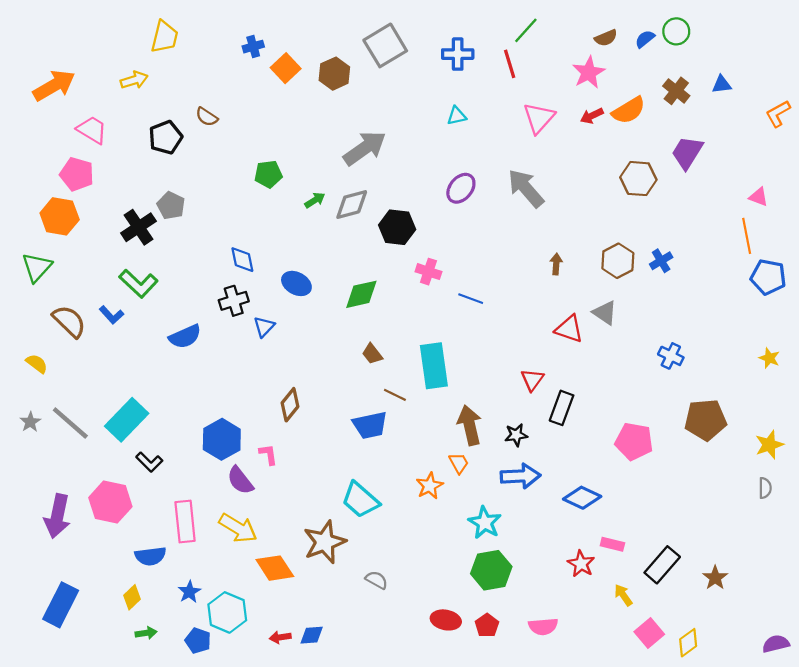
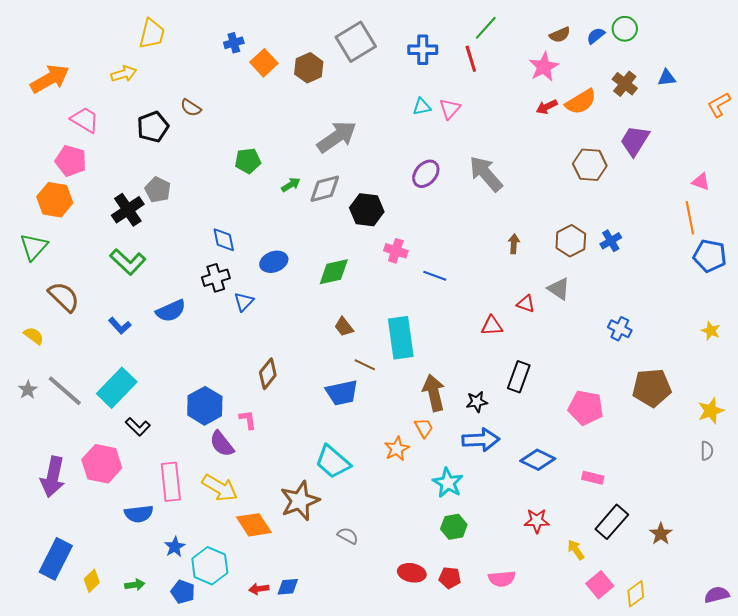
pink triangle: (539, 118) -> (450, 109), moved, size x0.7
blue ellipse: (296, 283) -> (274, 262), turned -48
blue L-shape: (111, 315) -> (120, 326), moved
red triangle: (569, 329) -> (526, 304), size x0.7
red triangle: (532, 380) -> (492, 326), moved, turned 50
pink rectangle: (612, 544) -> (593, 478), moved
red star: (581, 564) -> (537, 521), turned -30
green hexagon: (491, 570) -> (454, 527), size x0.7
yellow diamond: (132, 597) -> (92, 581), moved
red pentagon: (487, 625) -> (450, 578), turned -30

